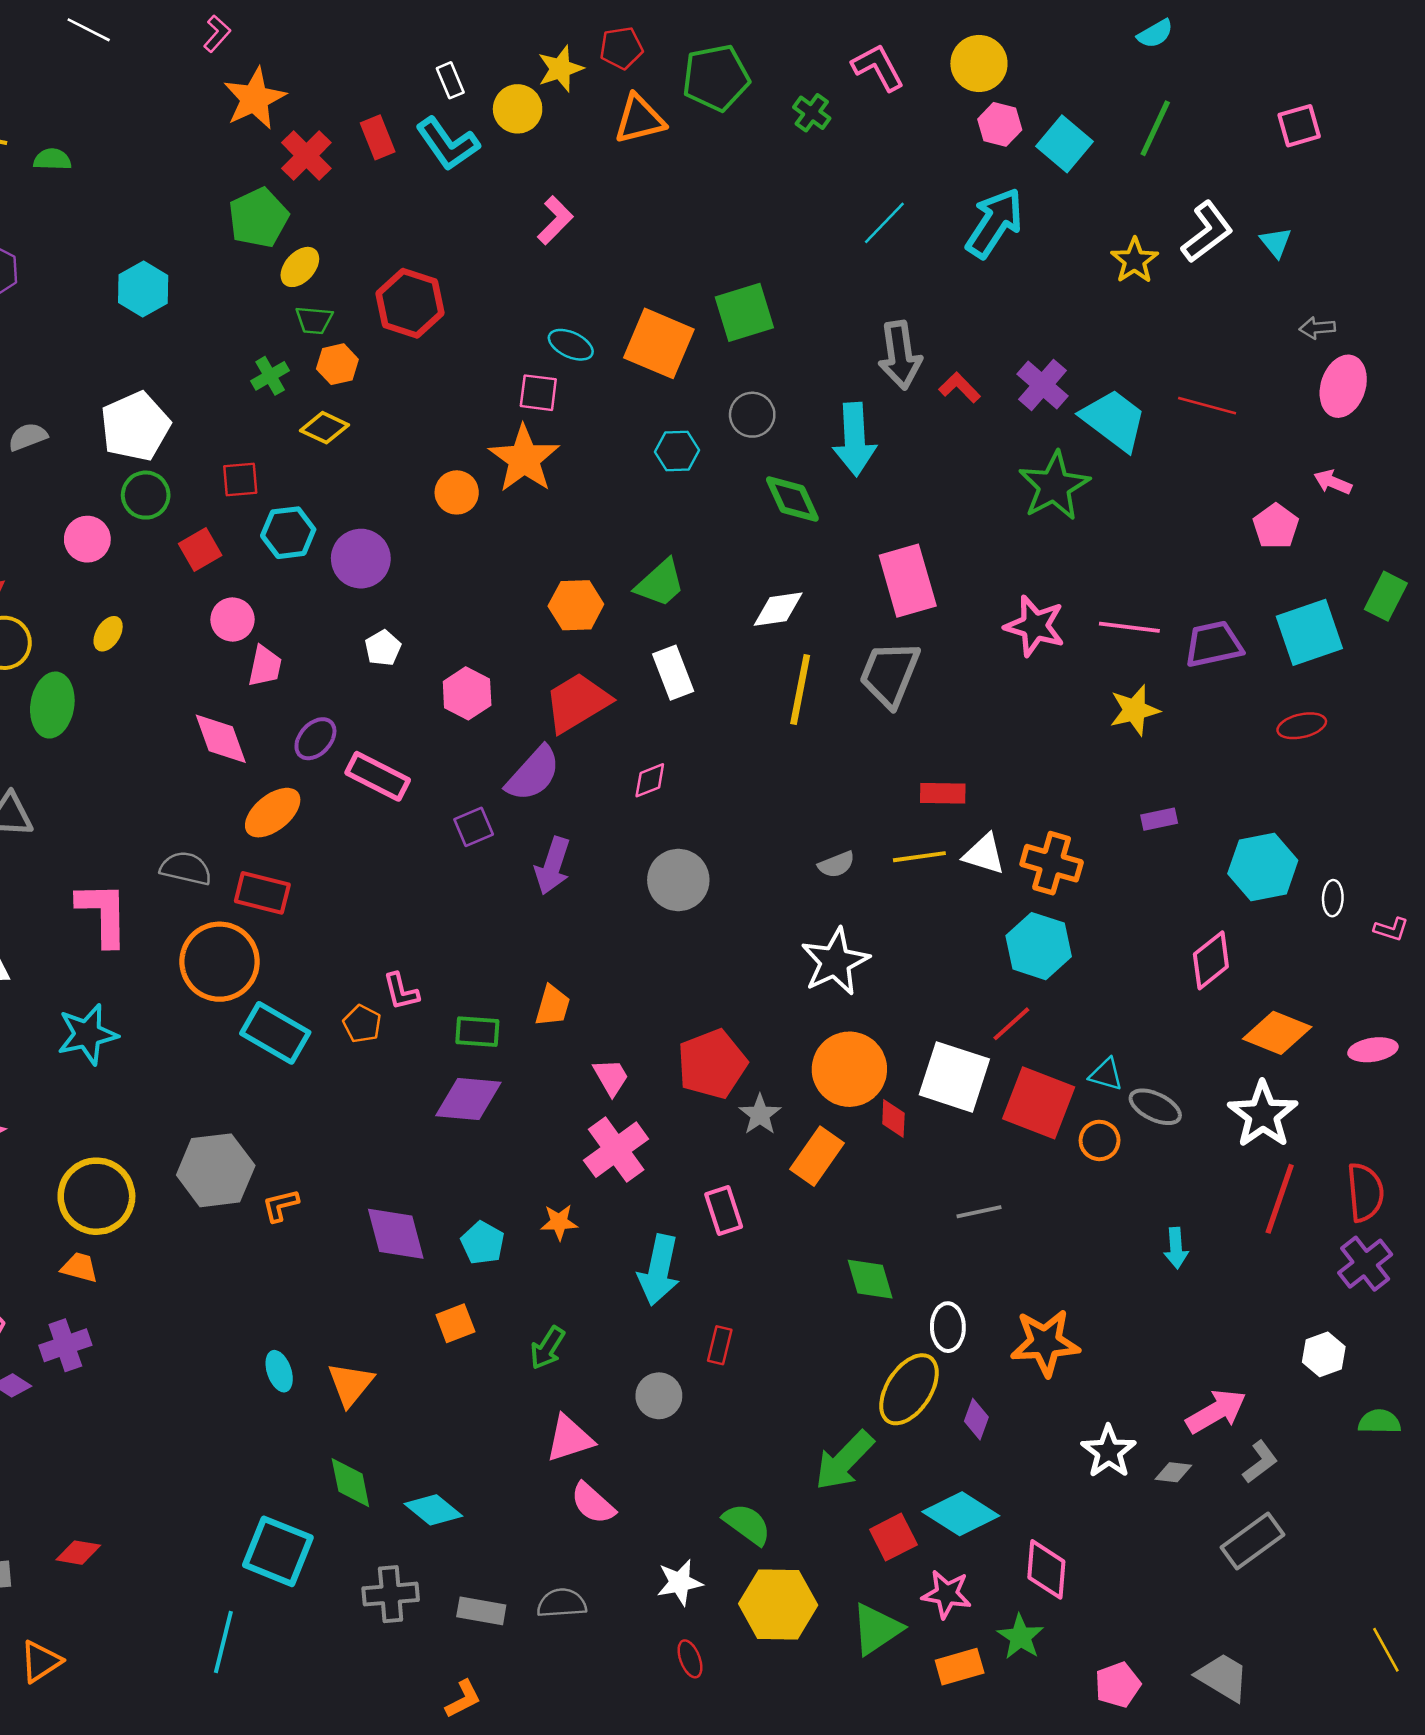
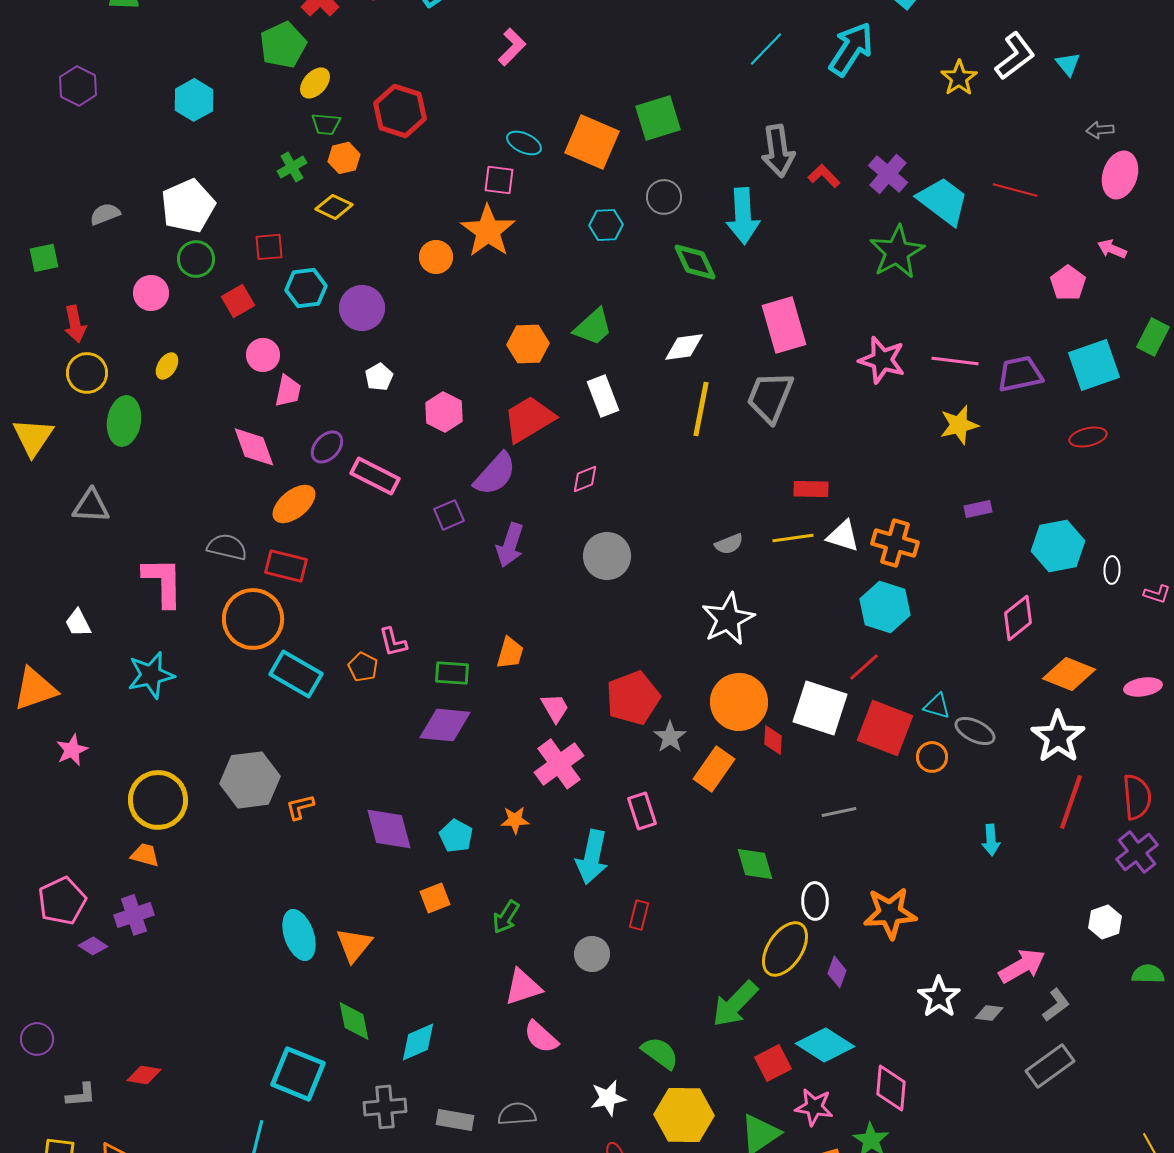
cyan ellipse: (279, 1371) -> (299, 935), size x1.6
cyan diamond: (433, 1510) -> (418, 1042), turned -63

